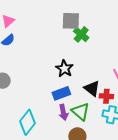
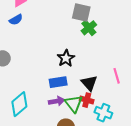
red cross: (106, 96) -> (87, 100), moved
purple arrow: (63, 112) -> (57, 101), turned -98

